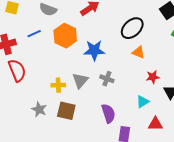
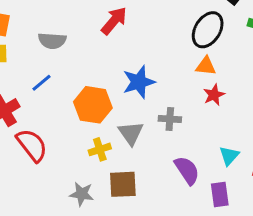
black ellipse: (132, 28) -> (208, 30), moved
orange hexagon: (65, 36) -> (93, 105), moved
red star: (153, 77) -> (214, 95), moved
cyan triangle: (143, 102) -> (229, 156), moved

